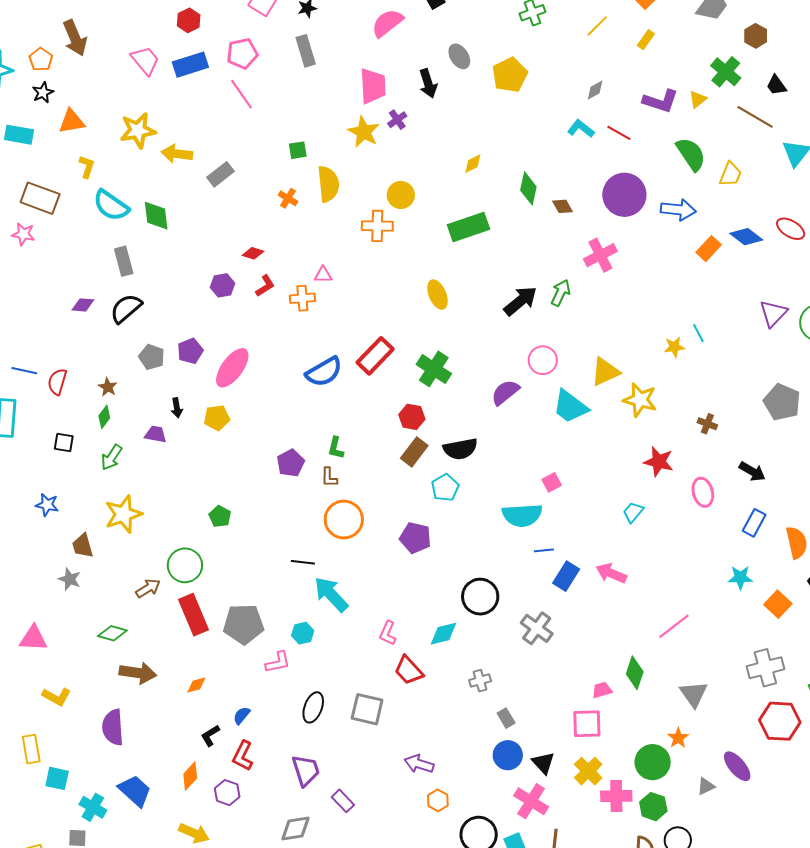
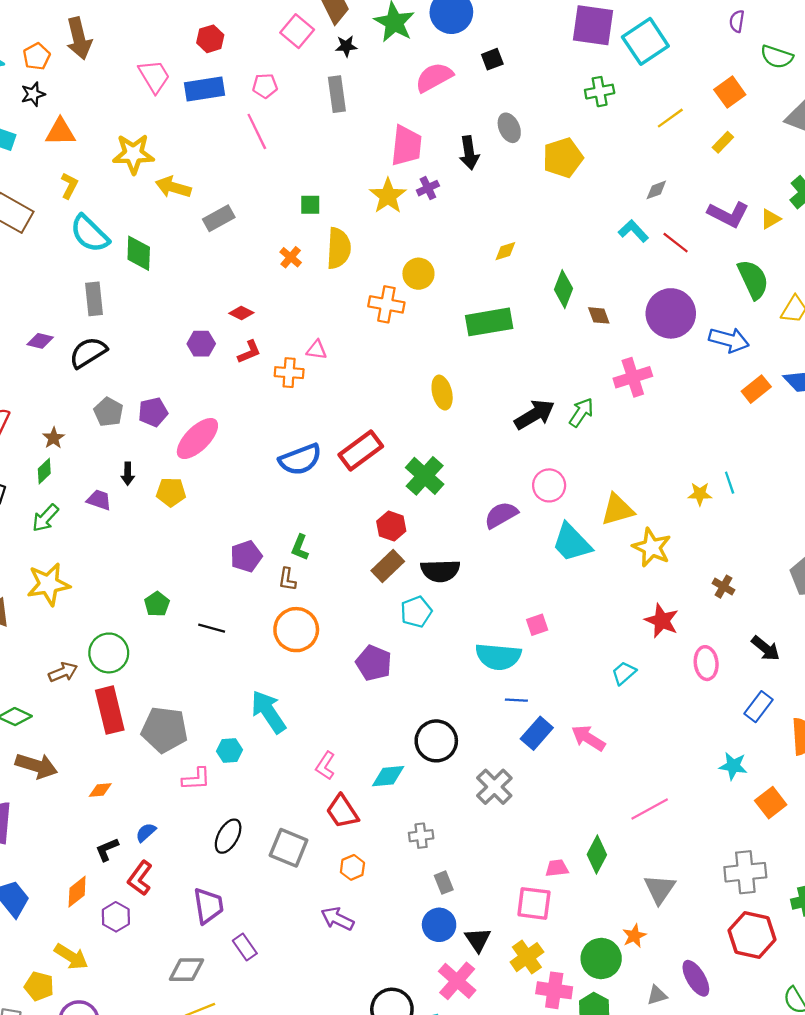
pink pentagon: (242, 54) -> (265, 86), size x0.7
black line: (303, 562) -> (212, 628), moved
orange hexagon: (438, 800) -> (352, 867), moved

